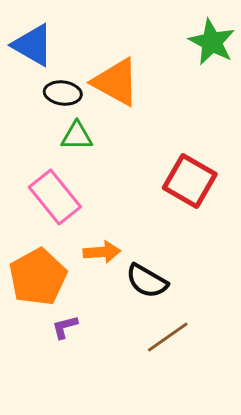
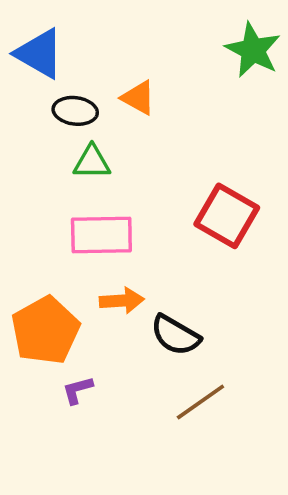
orange triangle: (116, 82) -> (138, 98), size x0.6
pink rectangle: (55, 197) -> (101, 235), moved, turned -52

